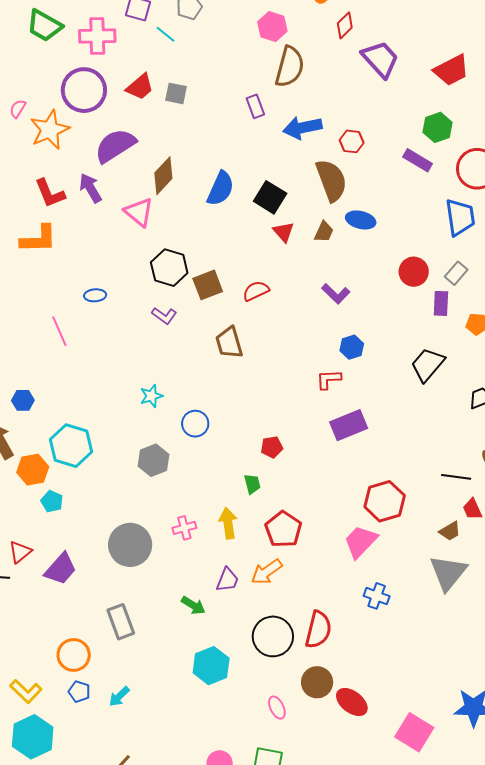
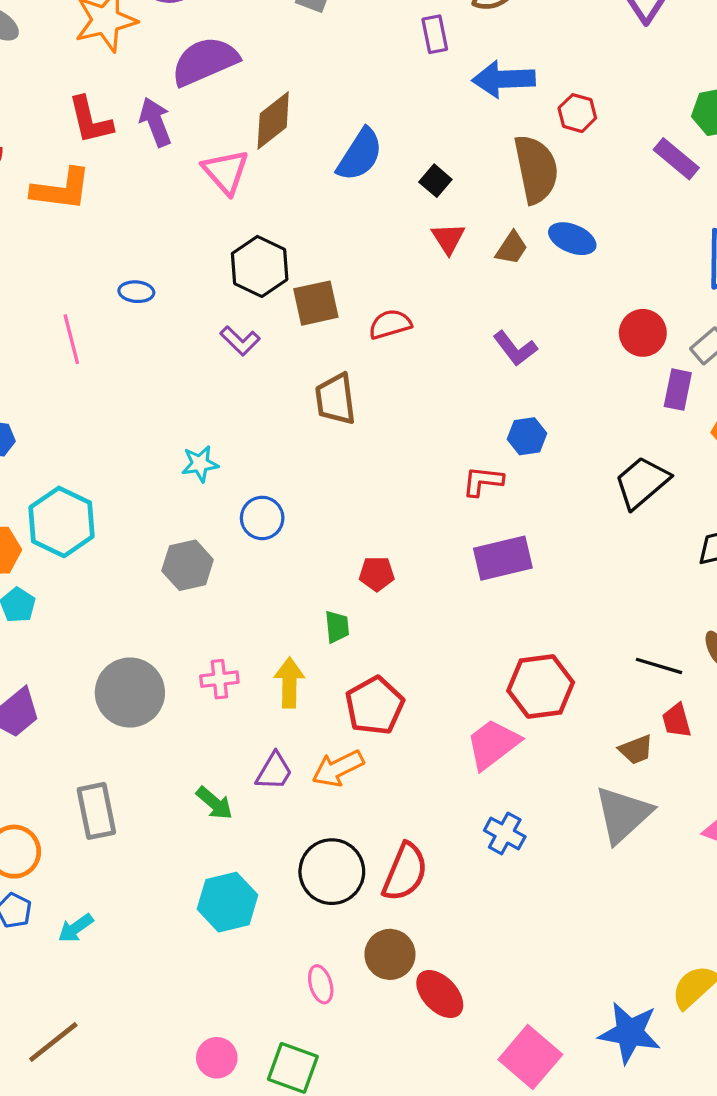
black square: (270, 197) -> (435, 181), size x0.6

